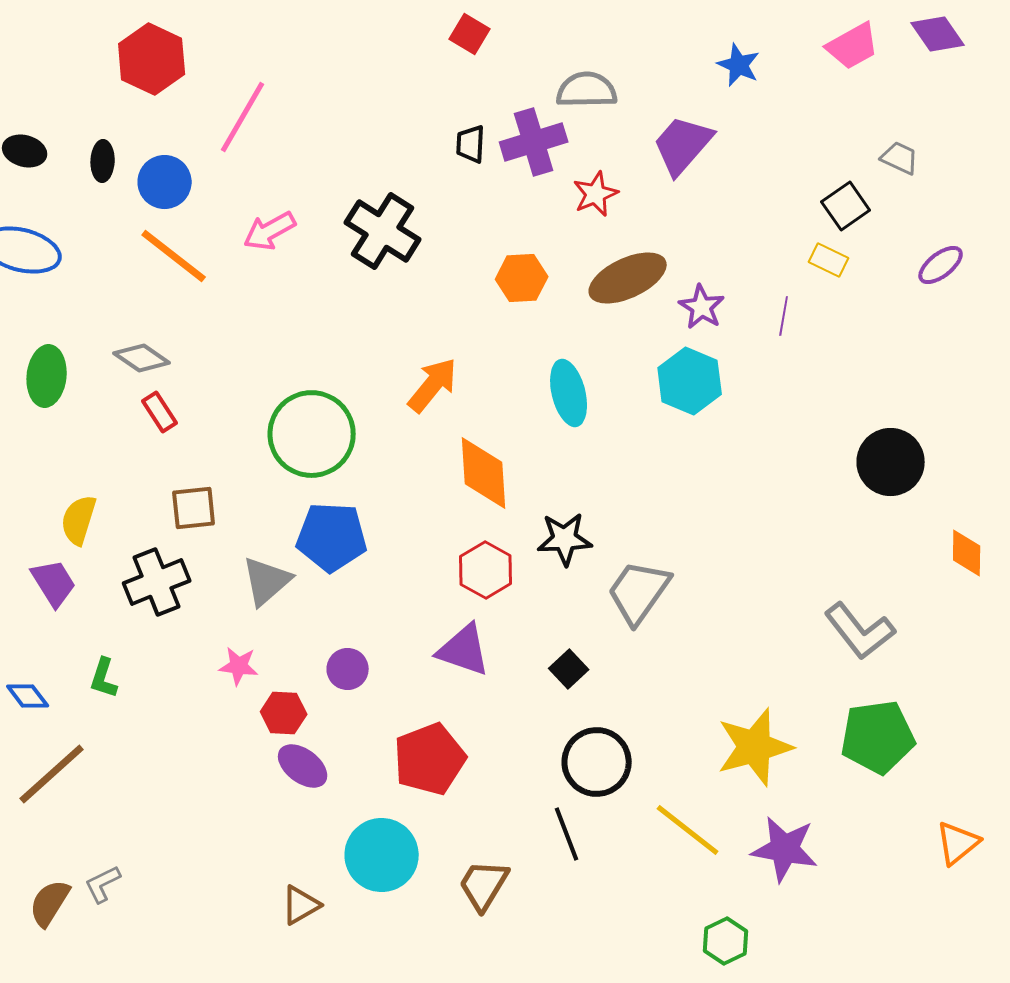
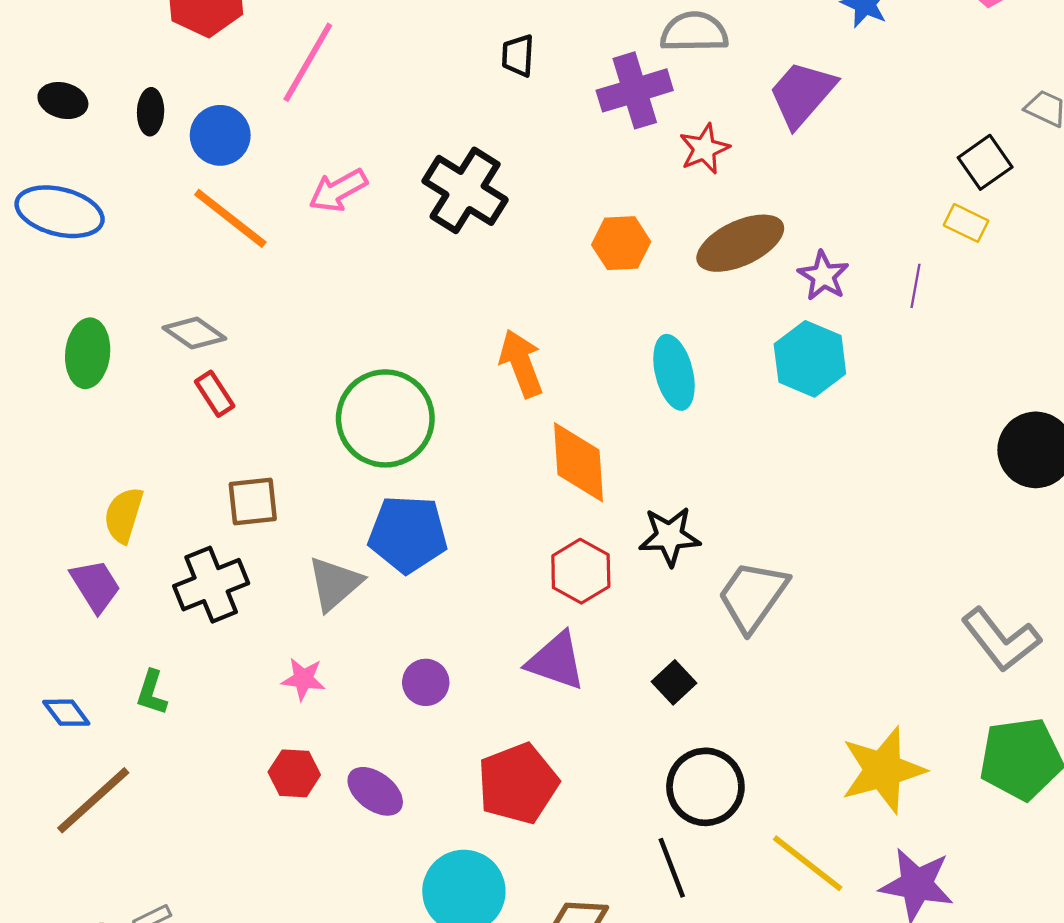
black trapezoid: (471, 144) -> (518, 56), moved
orange arrow: (433, 385) -> (521, 363), turned -60
red hexagon: (284, 713) -> (294, 773), moved

